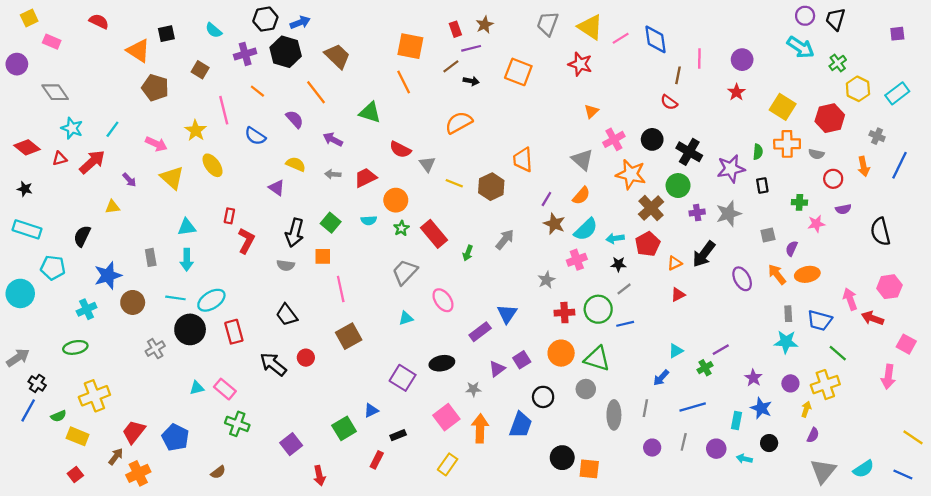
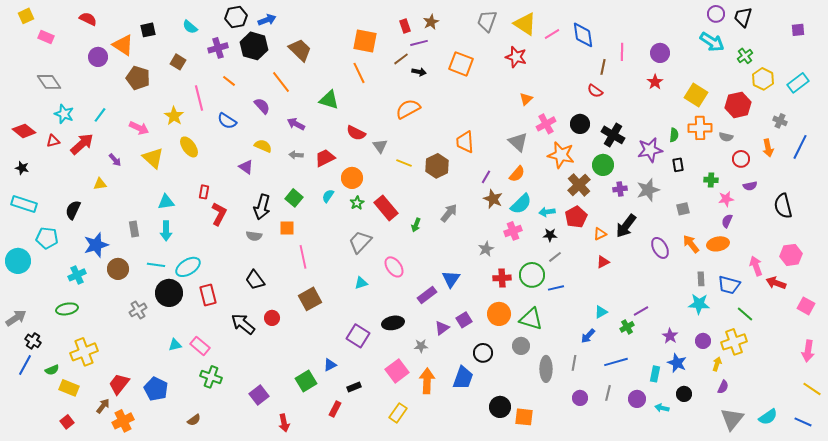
purple circle: (17, 64) -> (98, 57), moved
cyan semicircle: (369, 220) -> (328, 196), turned 128
purple semicircle: (792, 248) -> (727, 221), moved
pink arrow: (888, 377) -> (808, 351), moved

